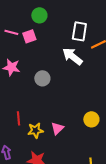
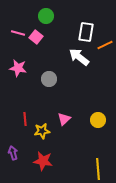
pink square: (29, 36) -> (36, 37), turned -32
pink triangle: (57, 128) -> (64, 119), moved

